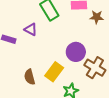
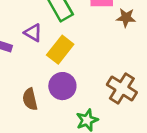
purple circle: (76, 52) -> (62, 86), moved
yellow rectangle: (54, 72) -> (60, 50), moved

